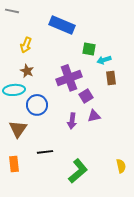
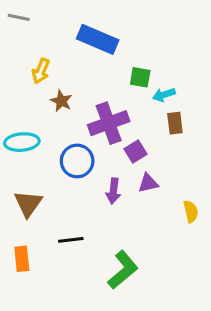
brown star: (27, 71) -> (61, 101), moved
blue circle: (37, 105) -> (77, 161), moved
yellow semicircle: (121, 166) -> (191, 211), moved

